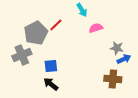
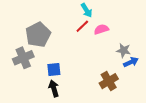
red line: (56, 25) -> (82, 26), moved
brown cross: (113, 79) -> (109, 81), moved, turned -36
black arrow: (51, 84) -> (54, 88), turned 35

